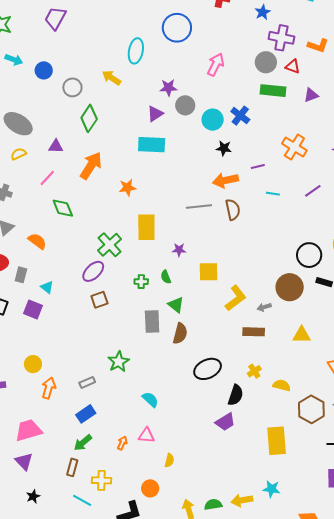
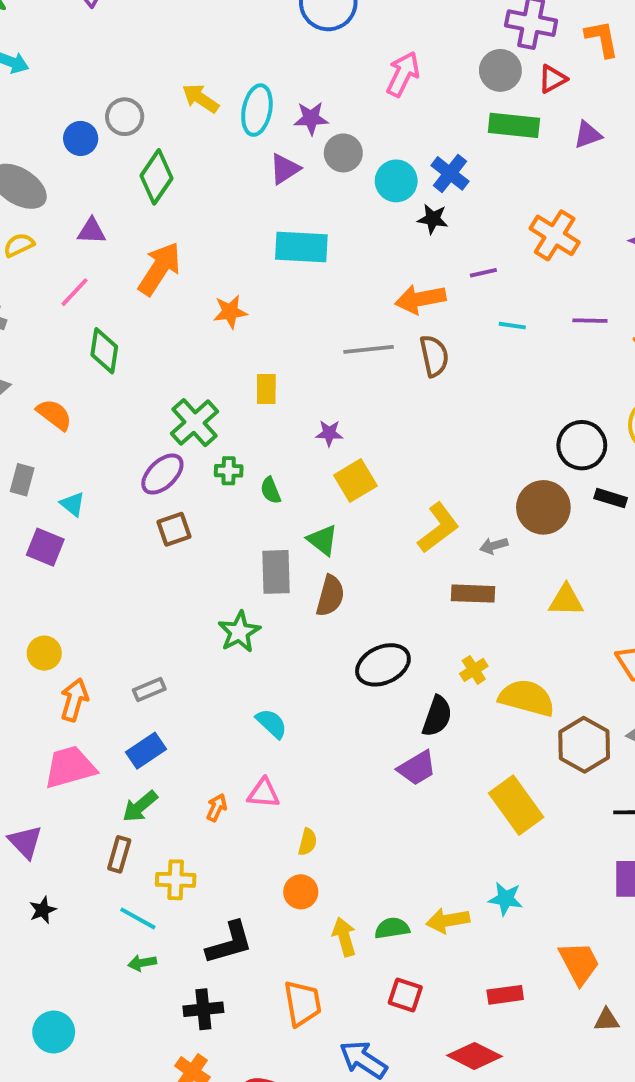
orange L-shape: (318, 46) -> (602, 39), turned -120
cyan ellipse: (136, 51) -> (257, 110), moved
red triangle: (293, 66) -> (553, 79), turned -49
blue circle: (44, 70) -> (81, 138), moved
cyan rectangle: (152, 145) -> (301, 247), moved
black star: (224, 148) -> (433, 219), moved
purple line: (313, 191) -> (590, 321), turned 36
green diamond: (63, 208) -> (104, 351), turned 30
yellow rectangle: (146, 227) -> (266, 389), size x0.6
yellow square: (208, 272) -> (355, 481), moved, turned -30
green semicircle: (166, 277) -> (271, 490), moved
green cross: (141, 282) -> (229, 471), moved
green star: (119, 362) -> (239, 632), moved
yellow semicircle: (282, 385) -> (527, 698), size x1.6
pink trapezoid: (29, 430) -> (70, 767), moved
yellow rectangle: (277, 441) -> (516, 805), turned -32
orange circle: (150, 488) -> (301, 892), moved

